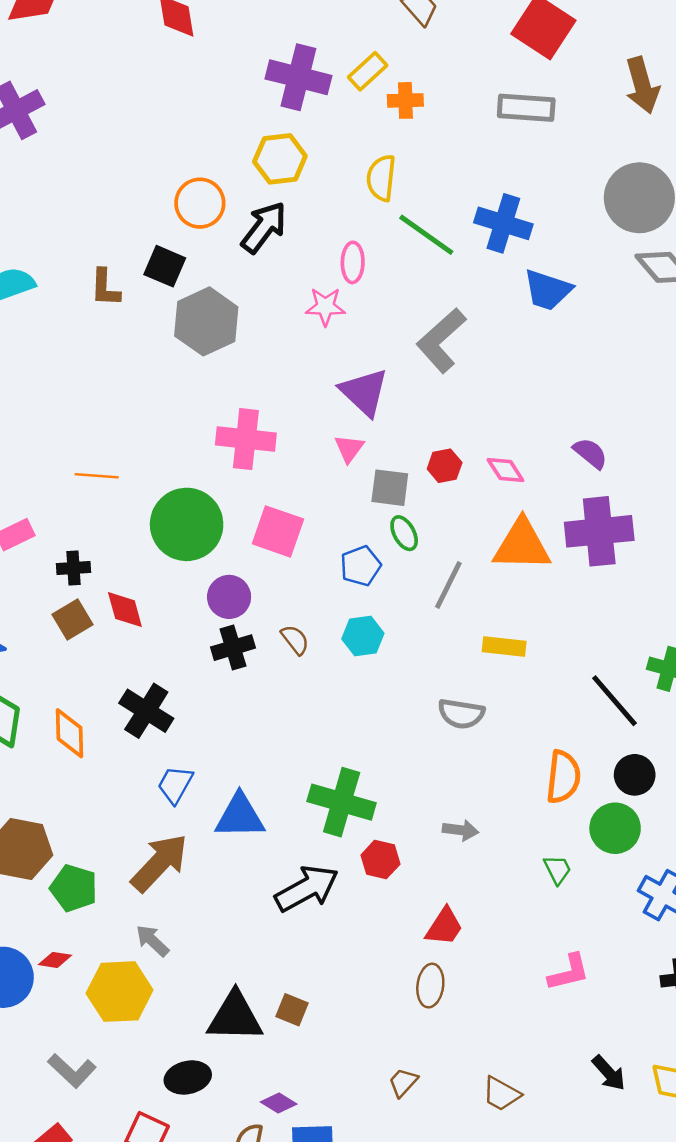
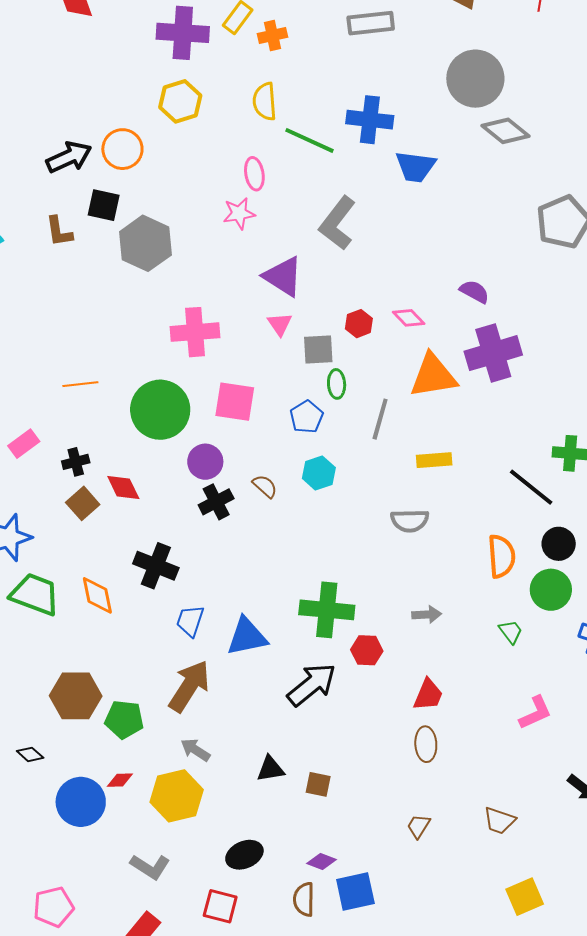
black arrow: (264, 227) -> (69, 157), moved, turned 39
green ellipse: (404, 533) -> (337, 384), turned 36
black triangle: (235, 1017) -> (270, 769), moved, size x0.6

